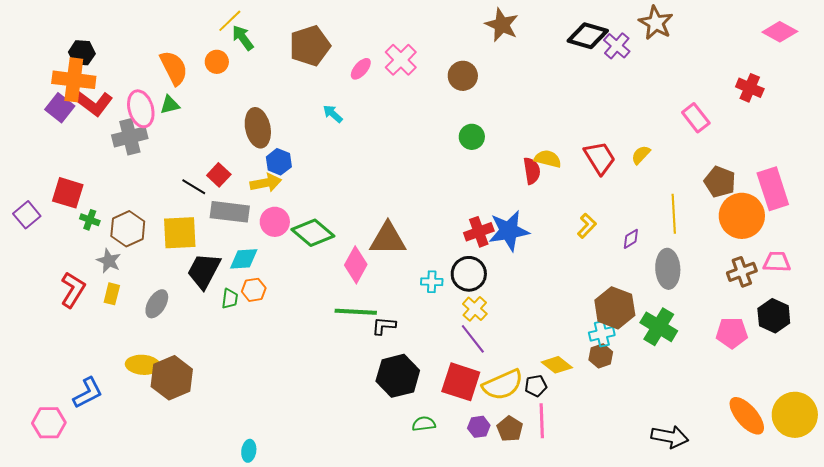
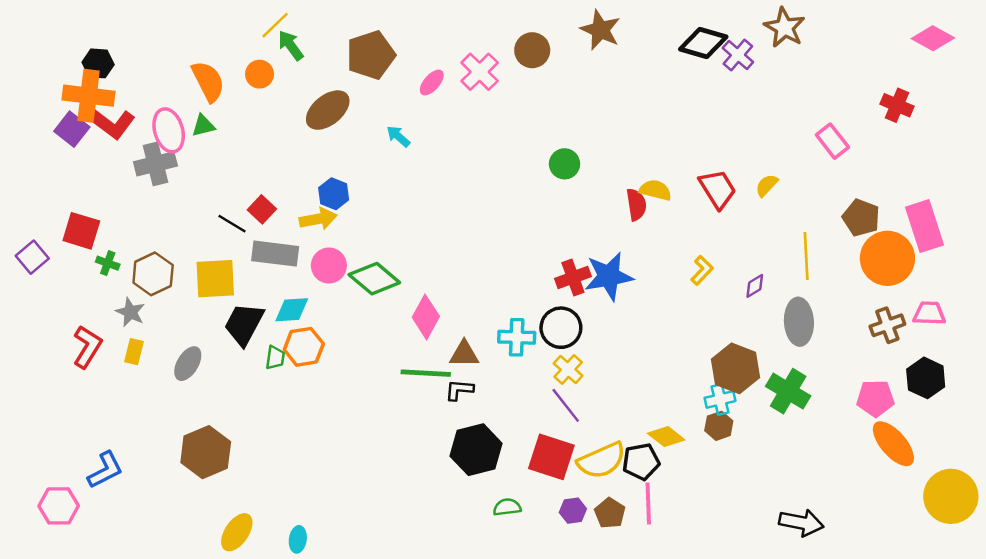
brown circle: (463, 76) -> (532, 50), moved
brown ellipse: (258, 128) -> (328, 110), moved, turned 63
brown triangle: (388, 239) -> (464, 354), moved, size x0.7
cyan cross: (432, 282) -> (517, 337), size x1.4
orange hexagon: (254, 290) -> (304, 347), size x1.4
yellow ellipse: (143, 365) -> (237, 532), moved, turned -60
black pentagon: (536, 386) -> (641, 462), size x1.4
orange ellipse: (747, 416) -> (893, 444), moved

